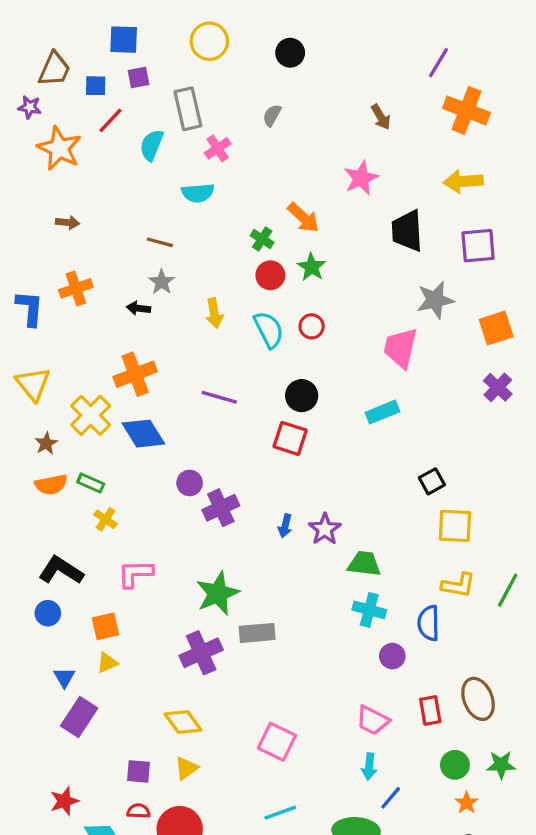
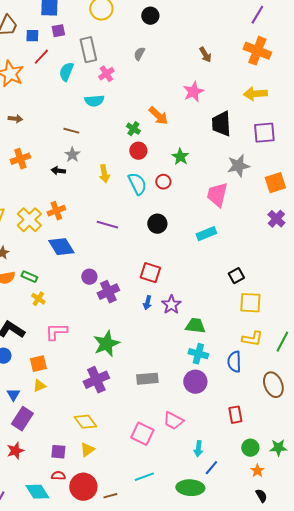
purple line: (438, 63) -> (257, 15), moved
green star: (312, 267) -> (180, 157), moved
orange cross: (135, 374) -> (56, 211), size x0.7
yellow cross: (91, 415) -> (29, 220), moved
red square: (290, 438) -> (150, 273), moved
gray rectangle: (257, 633) -> (147, 379), moved
purple circle: (392, 656) -> (195, 382), moved, size x1.5
brown ellipse: (478, 699) -> (273, 385), moved
pink trapezoid: (373, 720) -> (173, 421), moved
red star: (64, 801) -> (15, 451), moved

